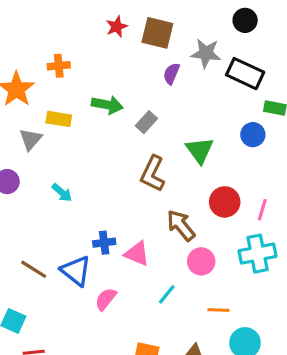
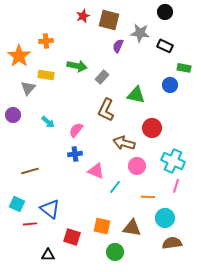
black rectangle: (245, 74) -> (165, 46), size x0.7
green triangle: (200, 150) -> (136, 95), turned -42
pink line: (262, 210) -> (176, 186), moved
brown arrow: (181, 225) -> (124, 143), turned -35
pink triangle: (137, 254) -> (96, 171), moved
cyan cross: (258, 254) -> (173, 161), turned 35
brown line: (34, 269) -> (30, 171), turned -48
blue triangle: (76, 271) -> (50, 209), moved
pink semicircle: (106, 299) -> (76, 130), moved

